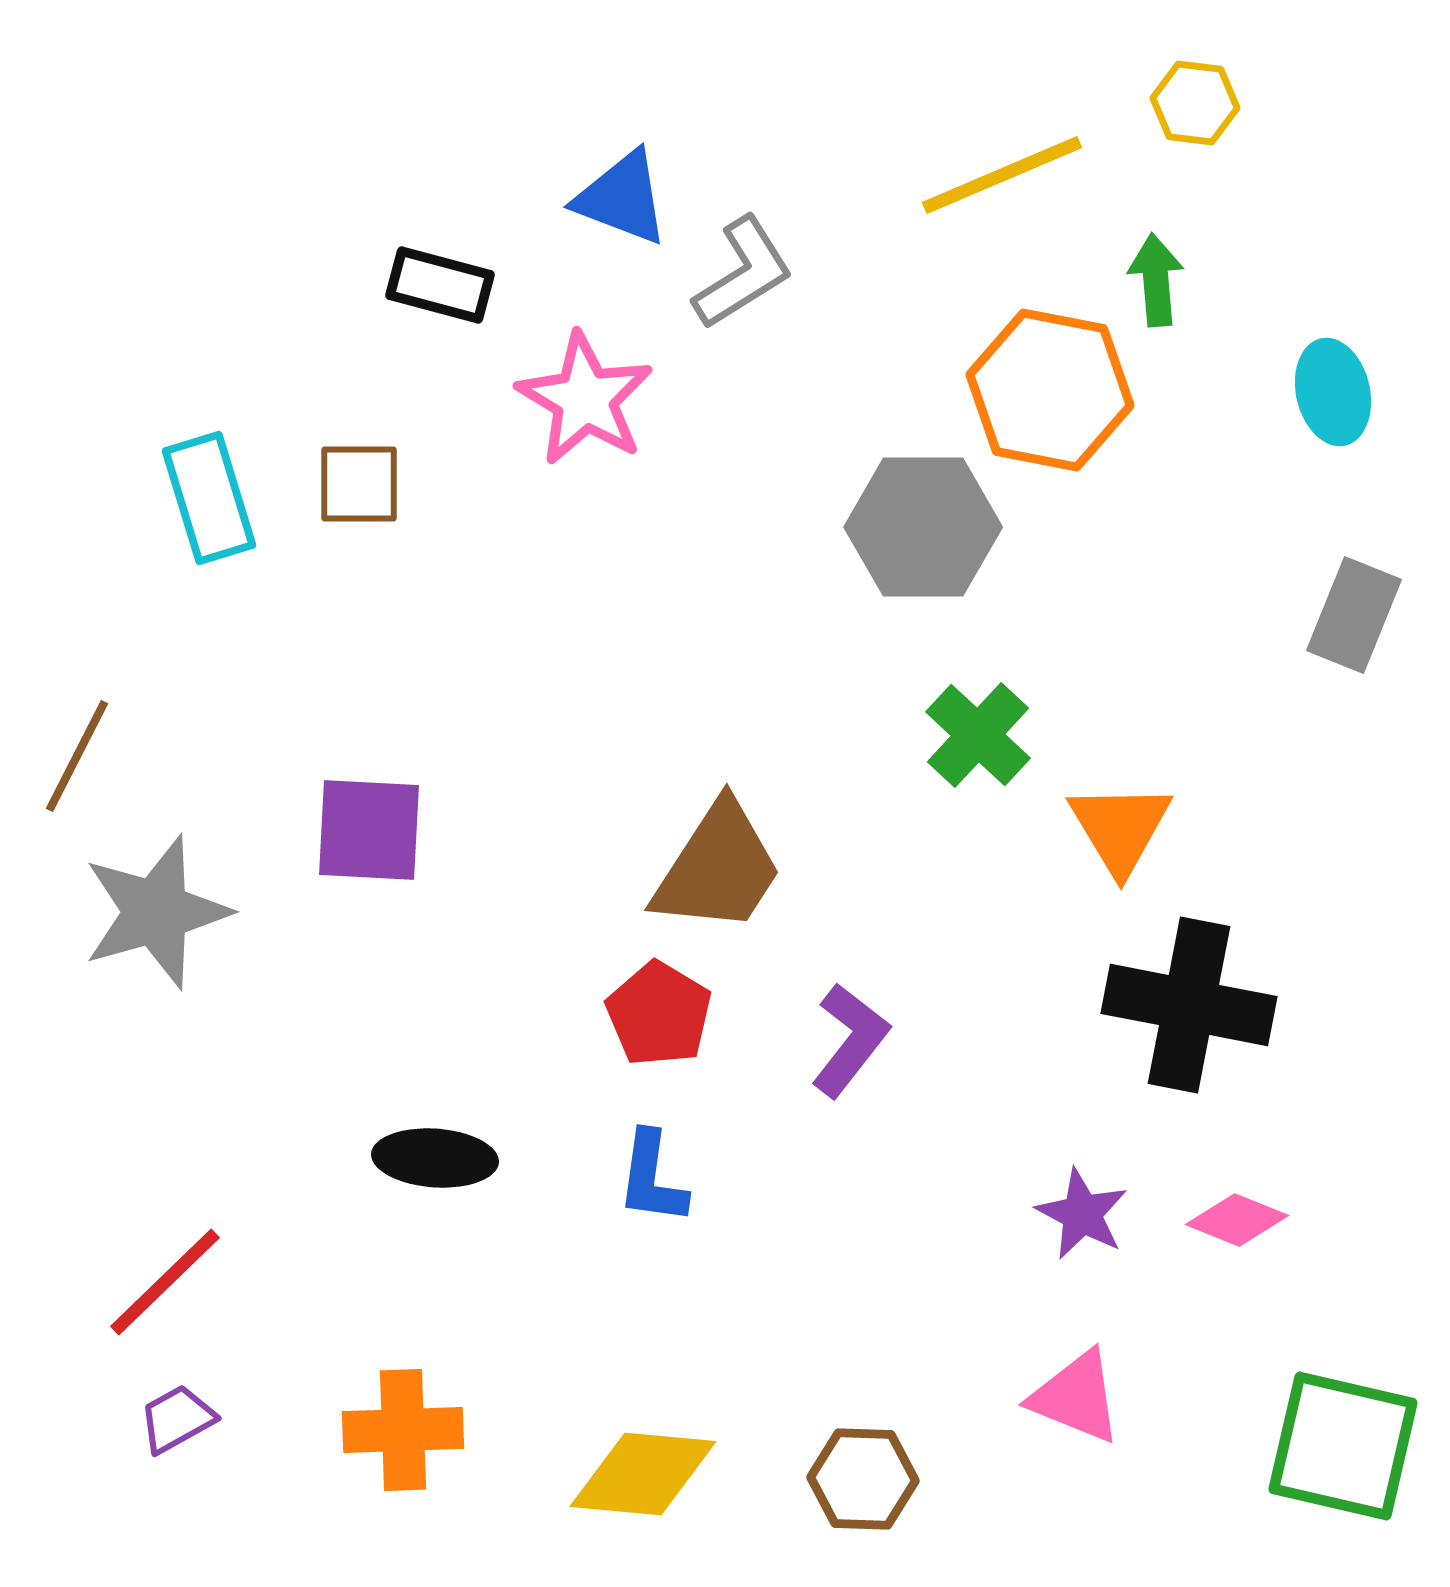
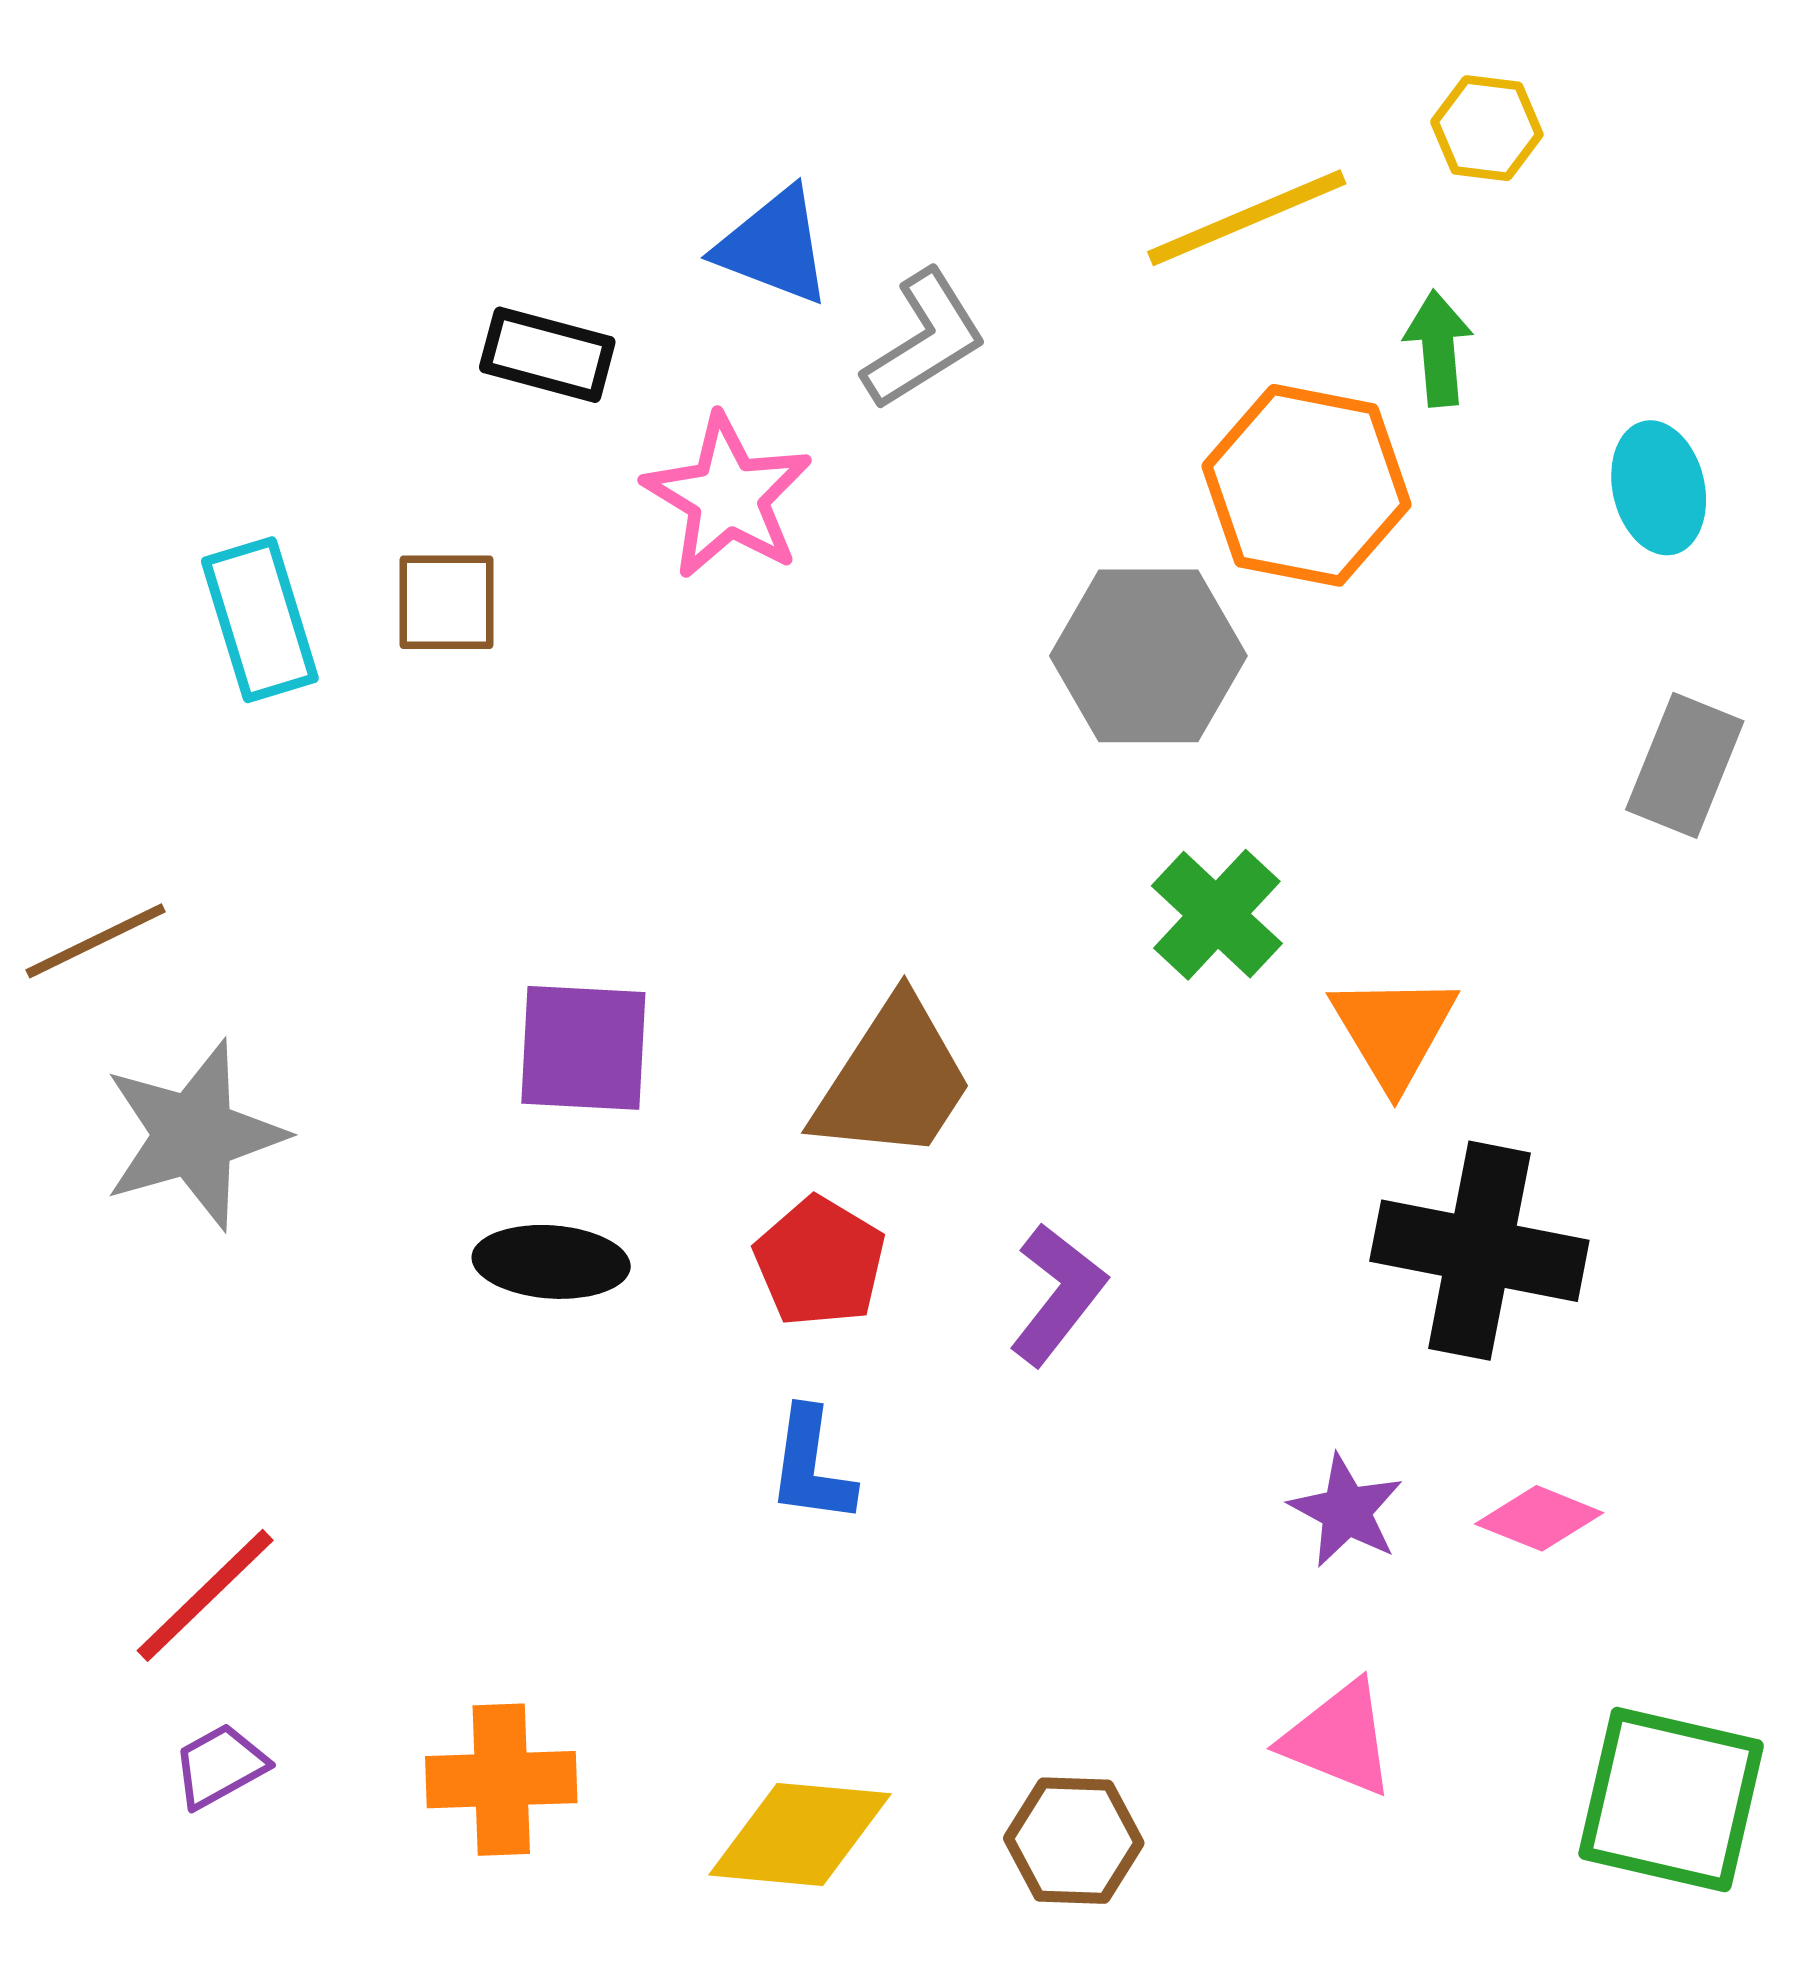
brown line: (77, 756) -> (96, 941), turned 37
purple square: (369, 830) -> (583, 1048), moved
black ellipse: (435, 1158) -> (551, 1262), moved

